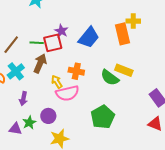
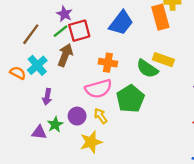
purple star: (61, 31) -> (64, 14), moved
green line: (37, 43) -> (60, 31), turned -40
yellow arrow: (57, 82) -> (101, 116), moved
green pentagon: (103, 117) -> (130, 99), moved

